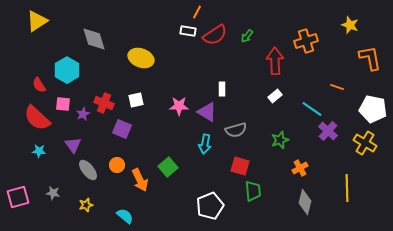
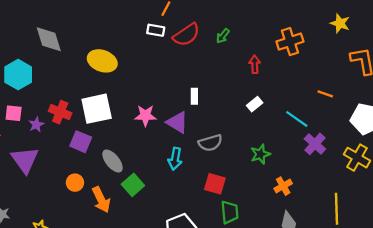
red arrow: (275, 61) -> (255, 64), size x0.6
white square: (136, 100) -> (97, 109), size x1.8
purple triangle: (73, 145) -> (25, 160), size x1.5
gray ellipse: (88, 170) -> (112, 161), moved

